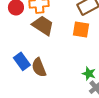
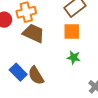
green star: (89, 74) -> (74, 58), moved

